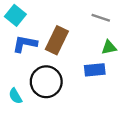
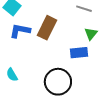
green triangle: (109, 47) -> (91, 34), turned -40
black circle: (46, 82) -> (58, 82), moved

